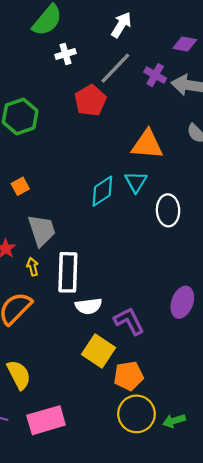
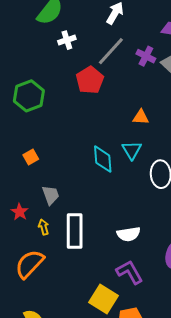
orange triangle: (147, 145) -> (141, 117), size x0.6
cyan diamond: (102, 191) -> (103, 159), turned -60
gray trapezoid: (42, 230) -> (51, 195), size x0.7
white semicircle: (88, 306) -> (129, 234), moved

